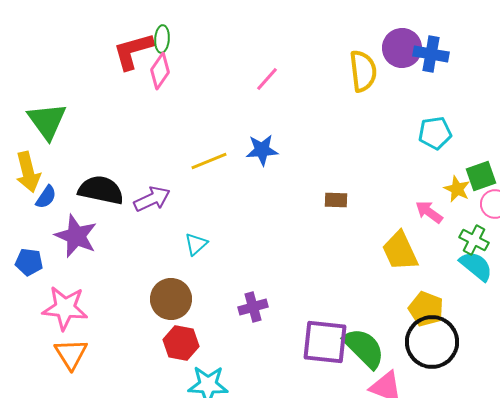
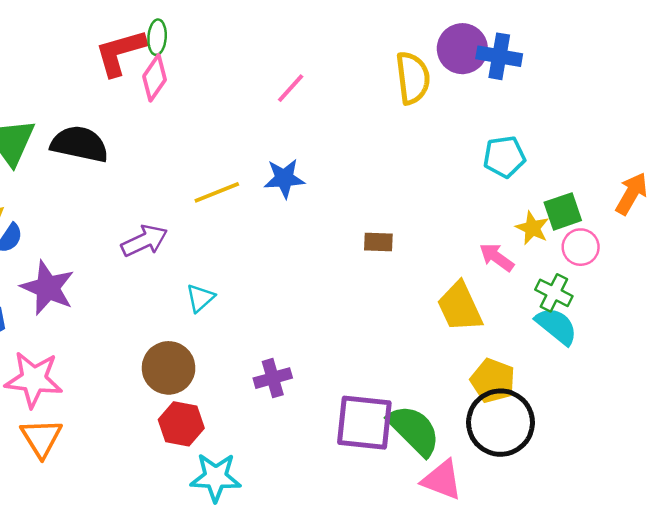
black semicircle: (101, 190) -> (79, 144), moved

